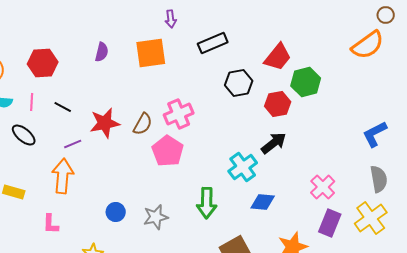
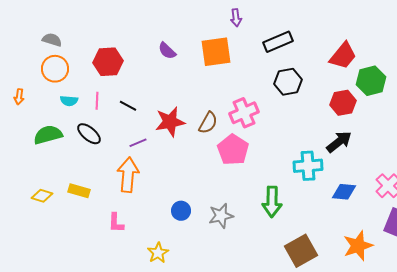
purple semicircle: (102, 52) -> (167, 51), turned 120
black hexagon: (239, 83) -> (288, 82), moved
cyan cross: (243, 167) -> (308, 166), turned 32
blue diamond: (263, 202) -> (344, 192), moved

